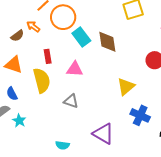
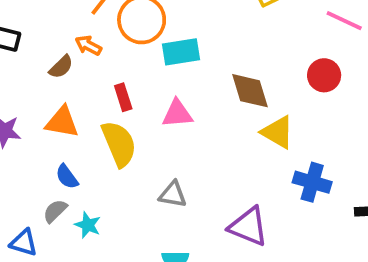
cyan rectangle: (81, 37) -> (181, 52), turned -54
brown diamond: (107, 42) -> (250, 91), moved
yellow triangle: (126, 87) -> (278, 132), turned -42
gray triangle: (71, 101) -> (173, 194), moved

